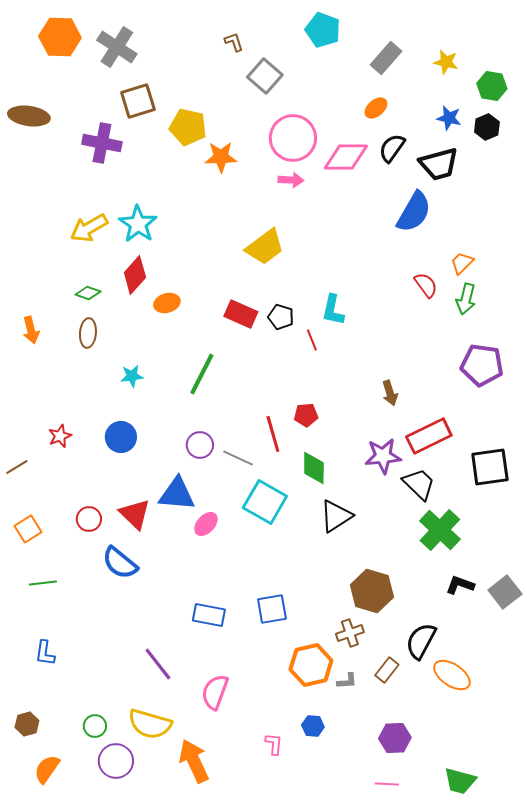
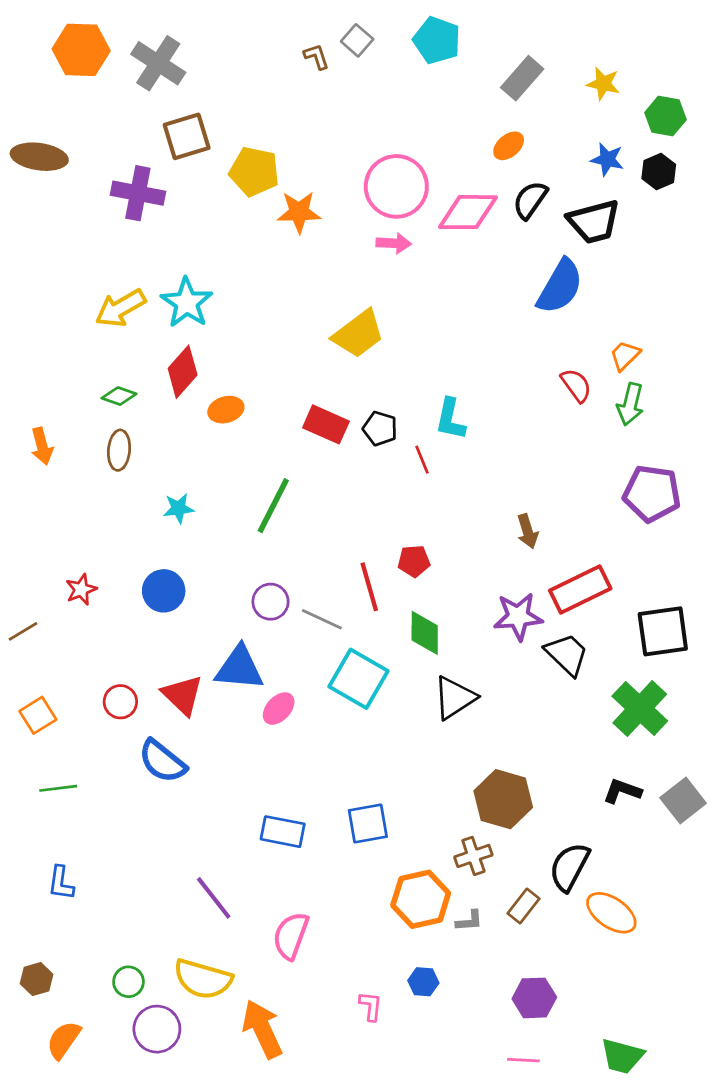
gray square: (265, 76) -> (357, 40), moved, size x0.7
green cross: (440, 530) -> (640, 709), moved

